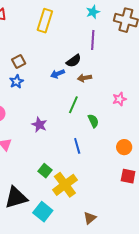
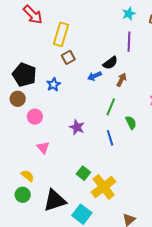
yellow rectangle: (45, 21) -> (61, 34), moved
brown square: (19, 62) -> (68, 57), moved
brown arrow: (85, 78) -> (121, 80), turned 128
blue line: (77, 146) -> (110, 138), moved

